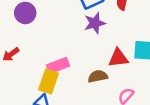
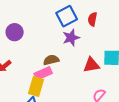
brown semicircle: (98, 76) -> (51, 60), moved

